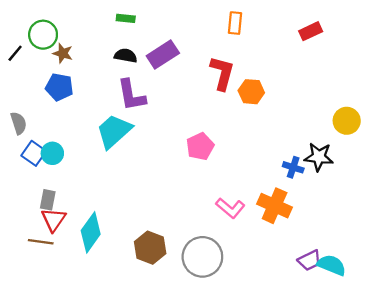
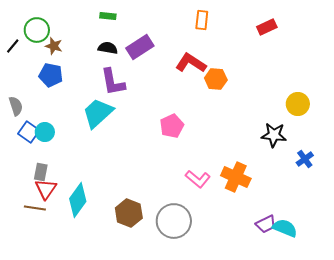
red L-shape: (222, 73) -> (191, 63), turned -72
blue cross: (293, 167) -> (305, 159), moved, turned 36

